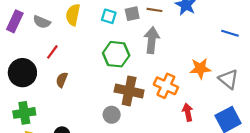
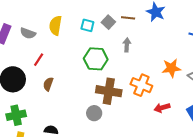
gray square: (132, 14) -> (108, 22), turned -32
gray arrow: (152, 40) -> (127, 45), size x0.6
red arrow: (188, 112) -> (162, 108), turned -91

